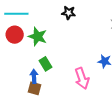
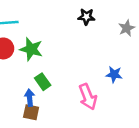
black star: (69, 13) -> (86, 17), moved

